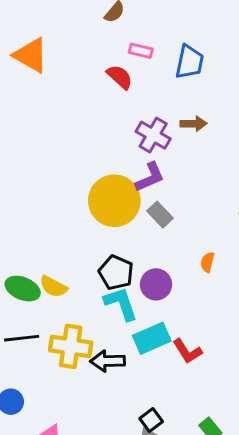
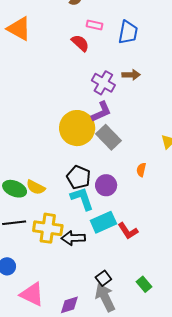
gray rectangle: (160, 215) -> (108, 137), size x1.4

